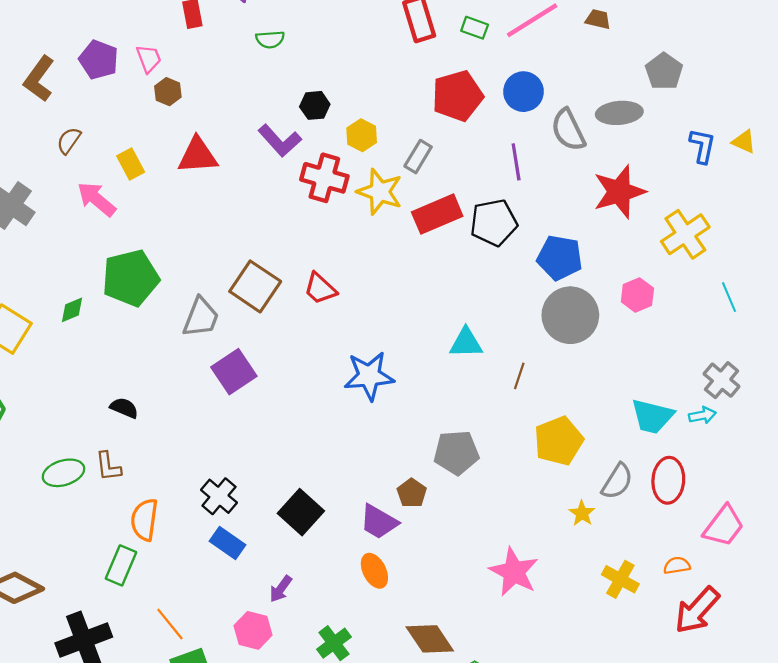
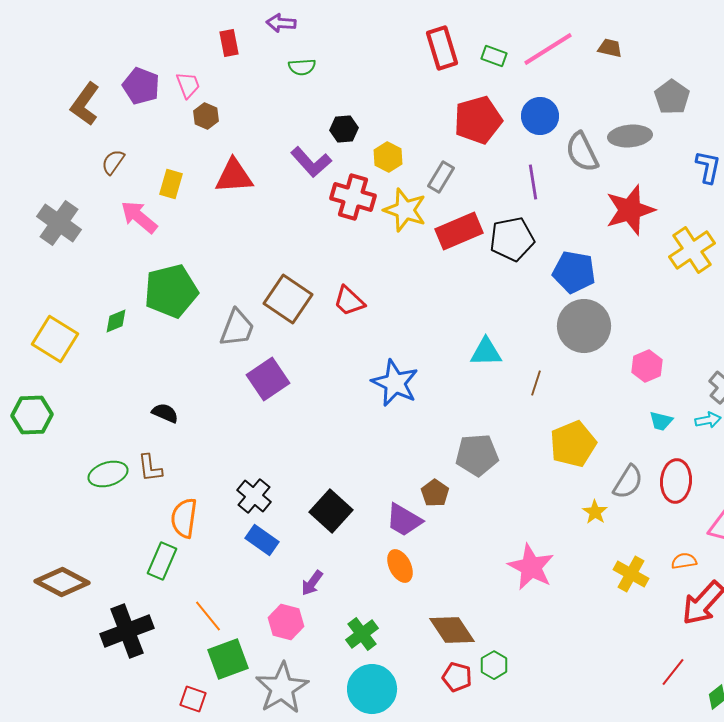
yellow rectangle: (131, 164) -> (171, 184), turned 44
pink hexagon: (637, 295) -> (647, 366), moved
blue star: (369, 376) -> (395, 383), turned 30
cyan trapezoid: (652, 416) -> (661, 421), size x0.6

